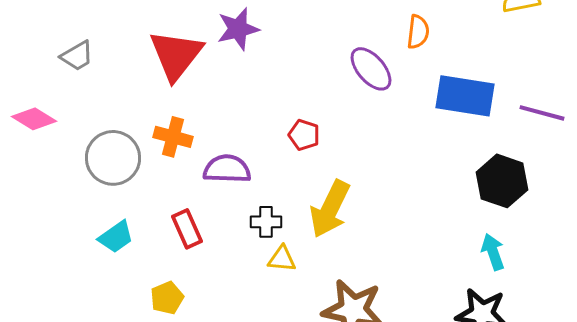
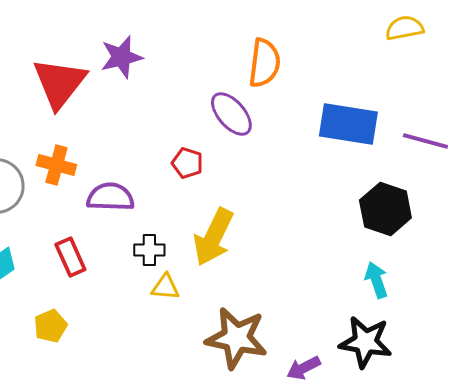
orange semicircle: (418, 32) -> (264, 63), moved, size x1.4
purple ellipse: (371, 69) -> (231, 114), moved

